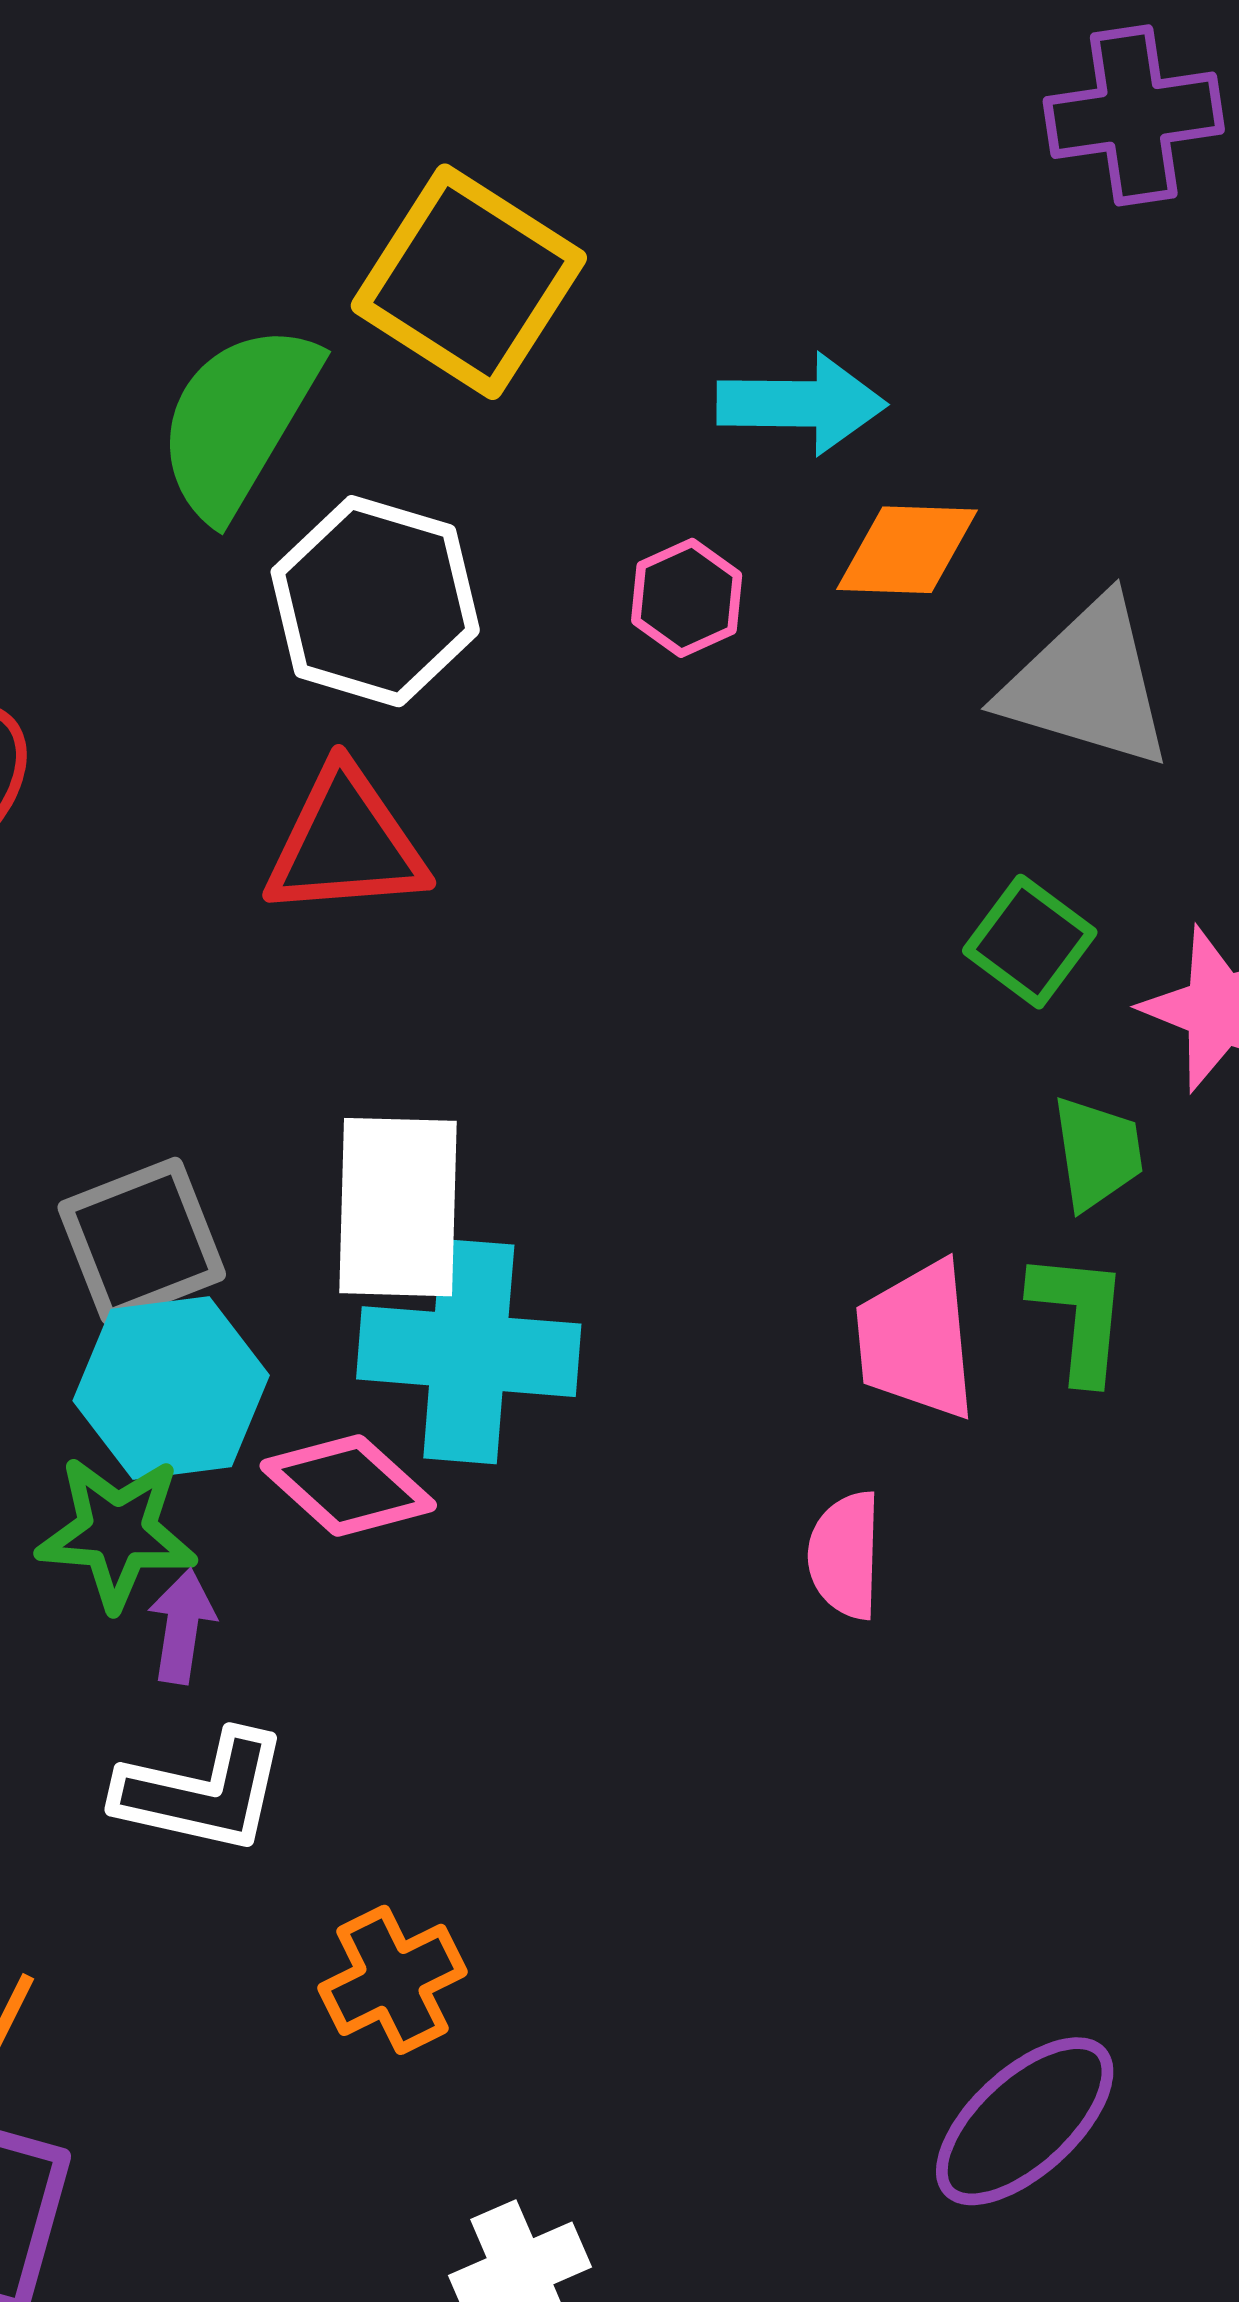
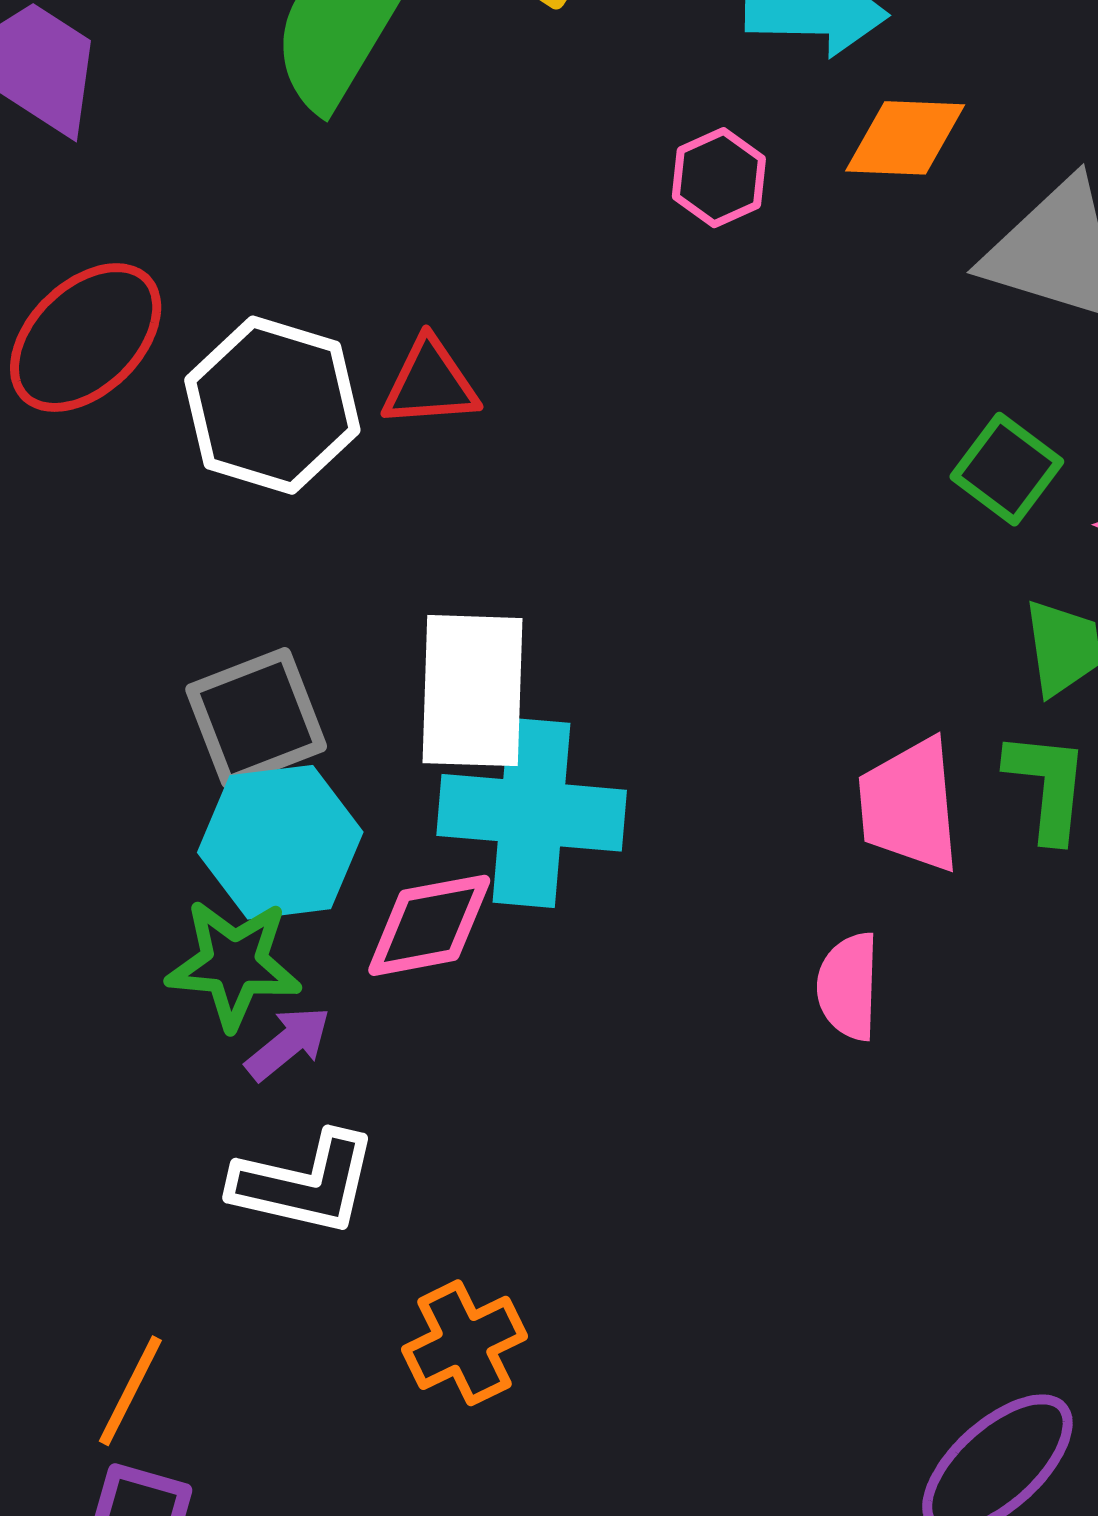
white hexagon: (375, 601) -> (272, 405), moved
red triangle: (346, 843) -> (430, 383), size x0.7
pink diamond: (348, 1486) -> (429, 925), turned -53
purple arrow: (182, 1626) -> (288, 1043), turned 42

